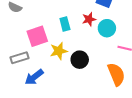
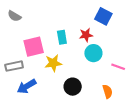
cyan circle: (107, 28) -> (93, 53), moved
black circle: (80, 60) -> (73, 87), moved
orange semicircle: (116, 74) -> (107, 91), size x0.6

